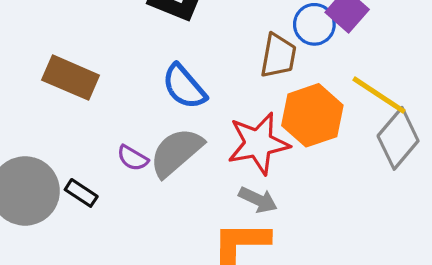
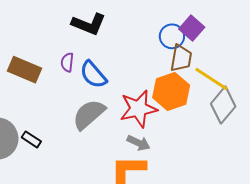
brown trapezoid: (278, 56) -> (181, 58), moved
purple semicircle: (133, 158) -> (67, 62), moved, turned 66

